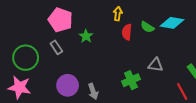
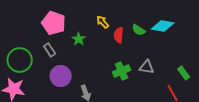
yellow arrow: (118, 14) -> (103, 22), moved, turned -48
green cross: (131, 80) -> (122, 71), moved
purple circle: (68, 85) -> (61, 76), moved

